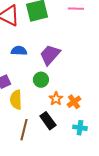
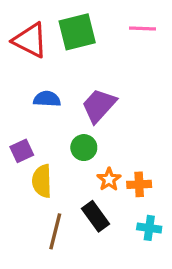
orange cross: (74, 102) -> (139, 184), turned 32

